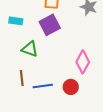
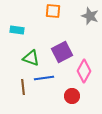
purple square: (50, 25) -> (62, 52), moved
blue line: (43, 86) -> (44, 78), moved

